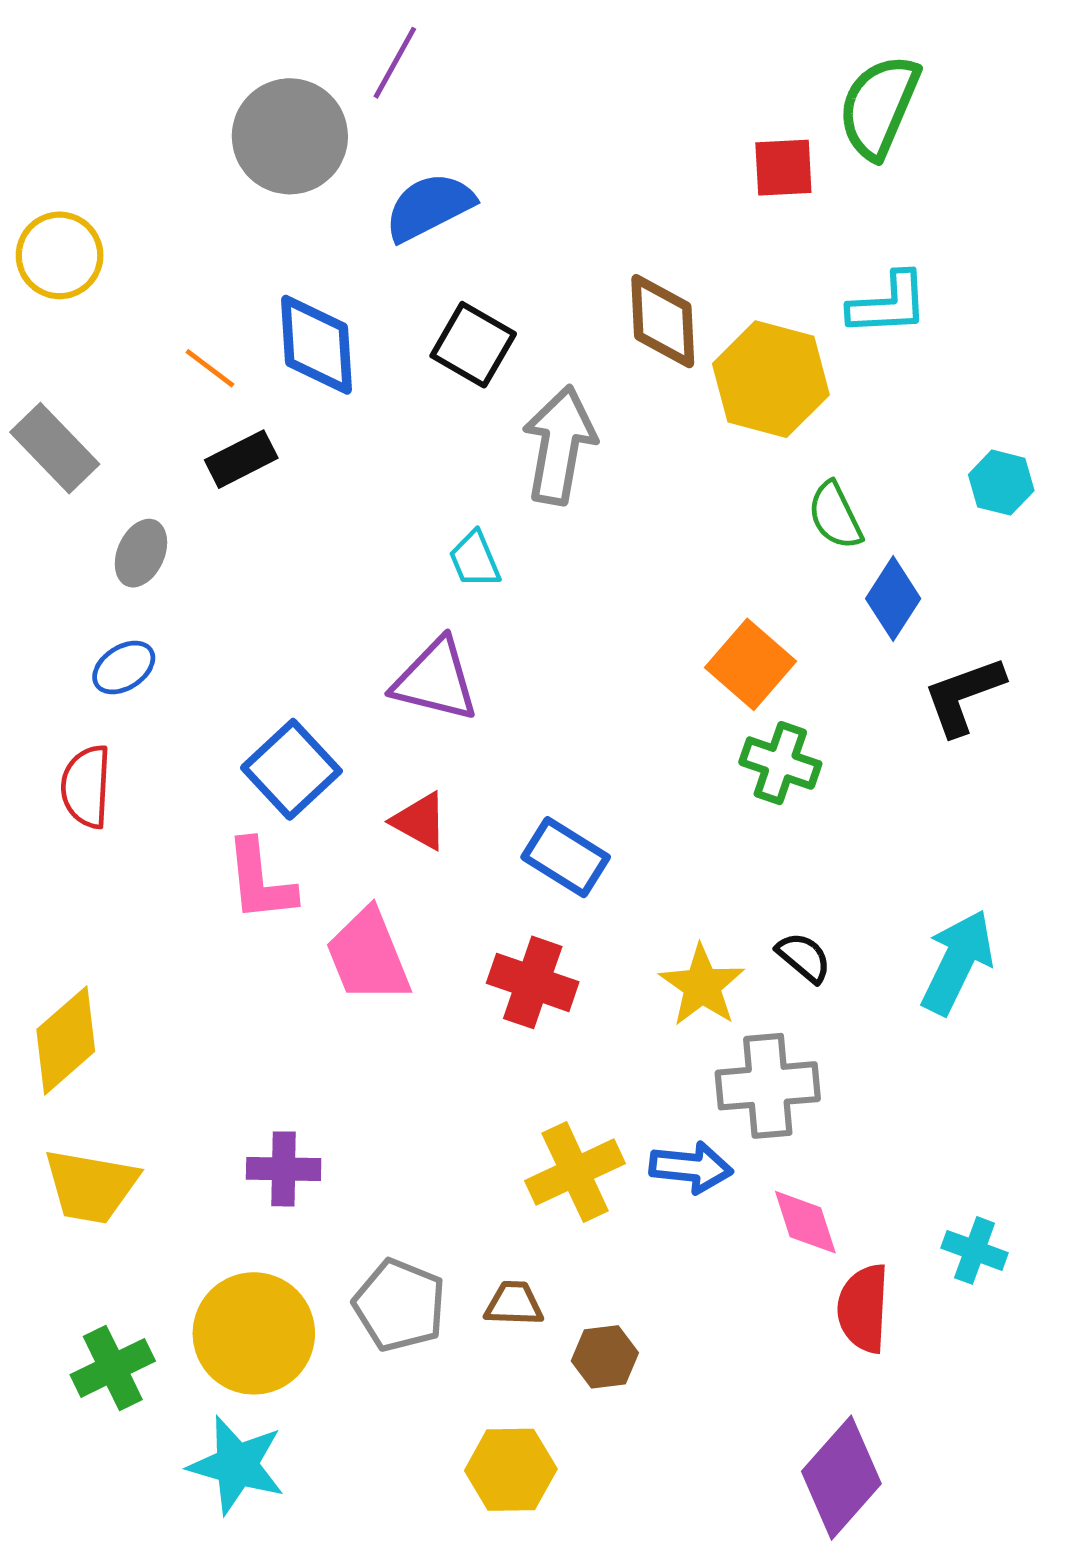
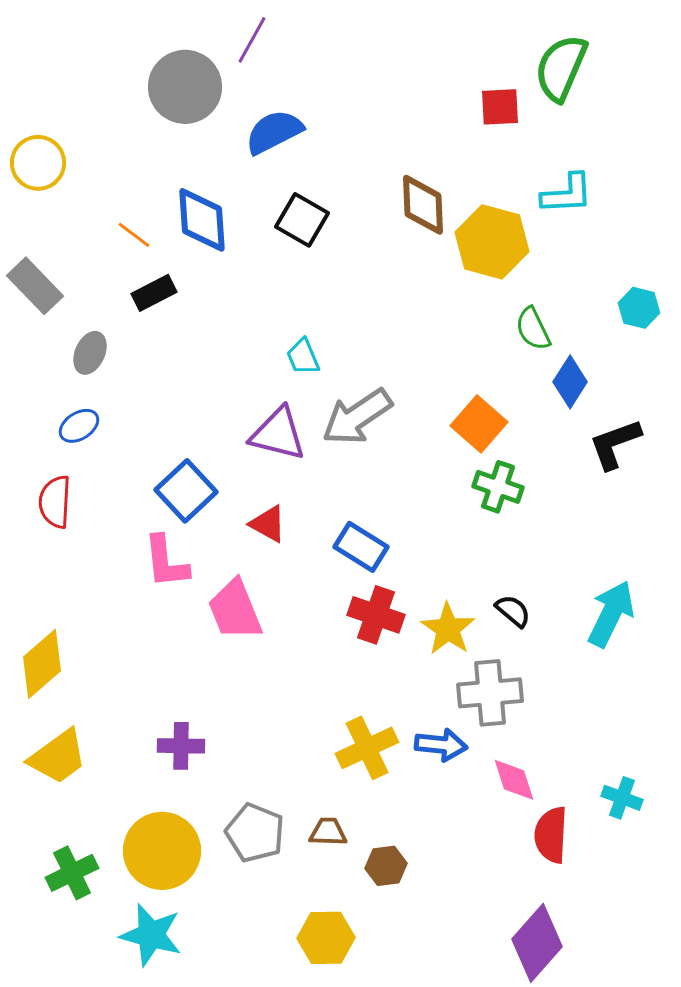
gray arrow: (559, 445) -> (357, 417), moved, turned -134
red cross: (533, 982) -> (376, 615), moved
yellow trapezoid: (91, 1186) -> (58, 757), turned -46

